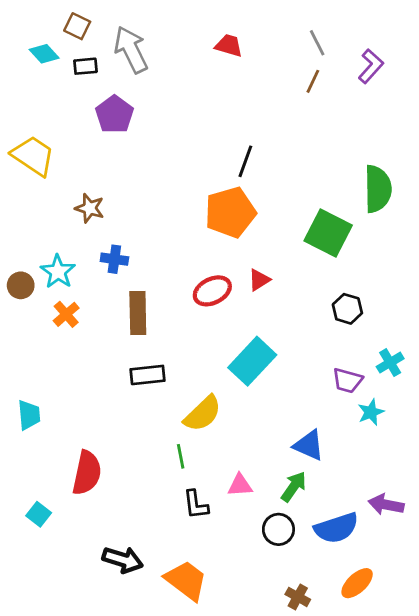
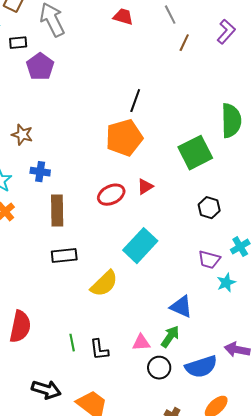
gray line: (317, 43) -> (170, 15), moved
black rectangle: (85, 66) -> (18, 43), moved
green square: (328, 233) -> (195, 153), turned 36
green line: (181, 456) -> (72, 343), moved
pink triangle: (240, 485) -> (141, 343), moved

